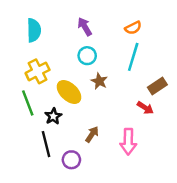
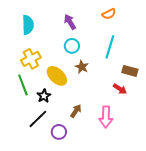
orange semicircle: (133, 28) -> (109, 14), moved
brown rectangle: (157, 86) -> (130, 71), turned 49
black line: (46, 144) -> (38, 119), turned 60

